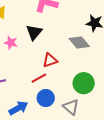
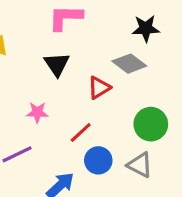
pink star: (11, 43) -> (37, 112), moved
red triangle: (50, 60) -> (99, 88), moved

